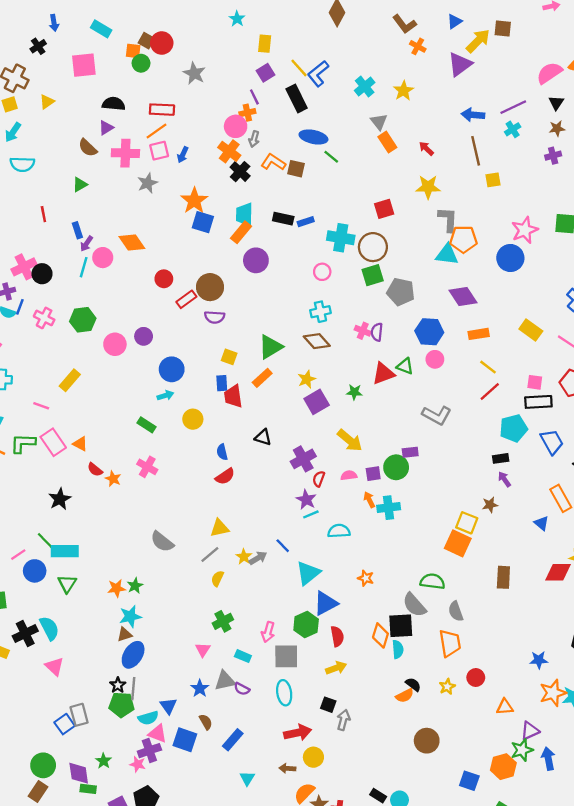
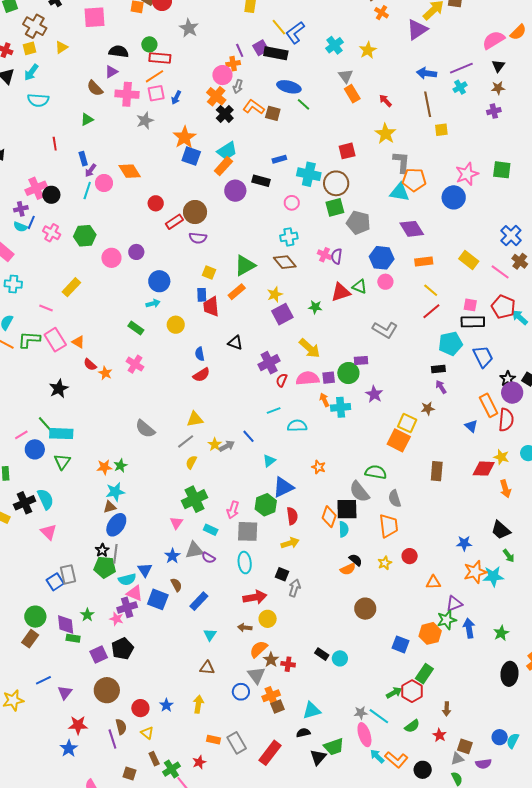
green circle: (141, 63) -> (149, 44), moved
purple square: (266, 73) -> (261, 48), moved
black rectangle: (297, 99) -> (276, 53), turned -55
yellow star: (428, 187) -> (386, 134), turned 30
cyan trapezoid: (244, 214) -> (227, 151), turned -125
black rectangle: (283, 219) -> (261, 181), moved
pink semicircle: (349, 475) -> (308, 378), size x1.6
purple star: (306, 500) -> (374, 394), moved
cyan triangle: (308, 573) -> (269, 461), size x0.6
green cross: (223, 621) -> (195, 499), size x1.4

